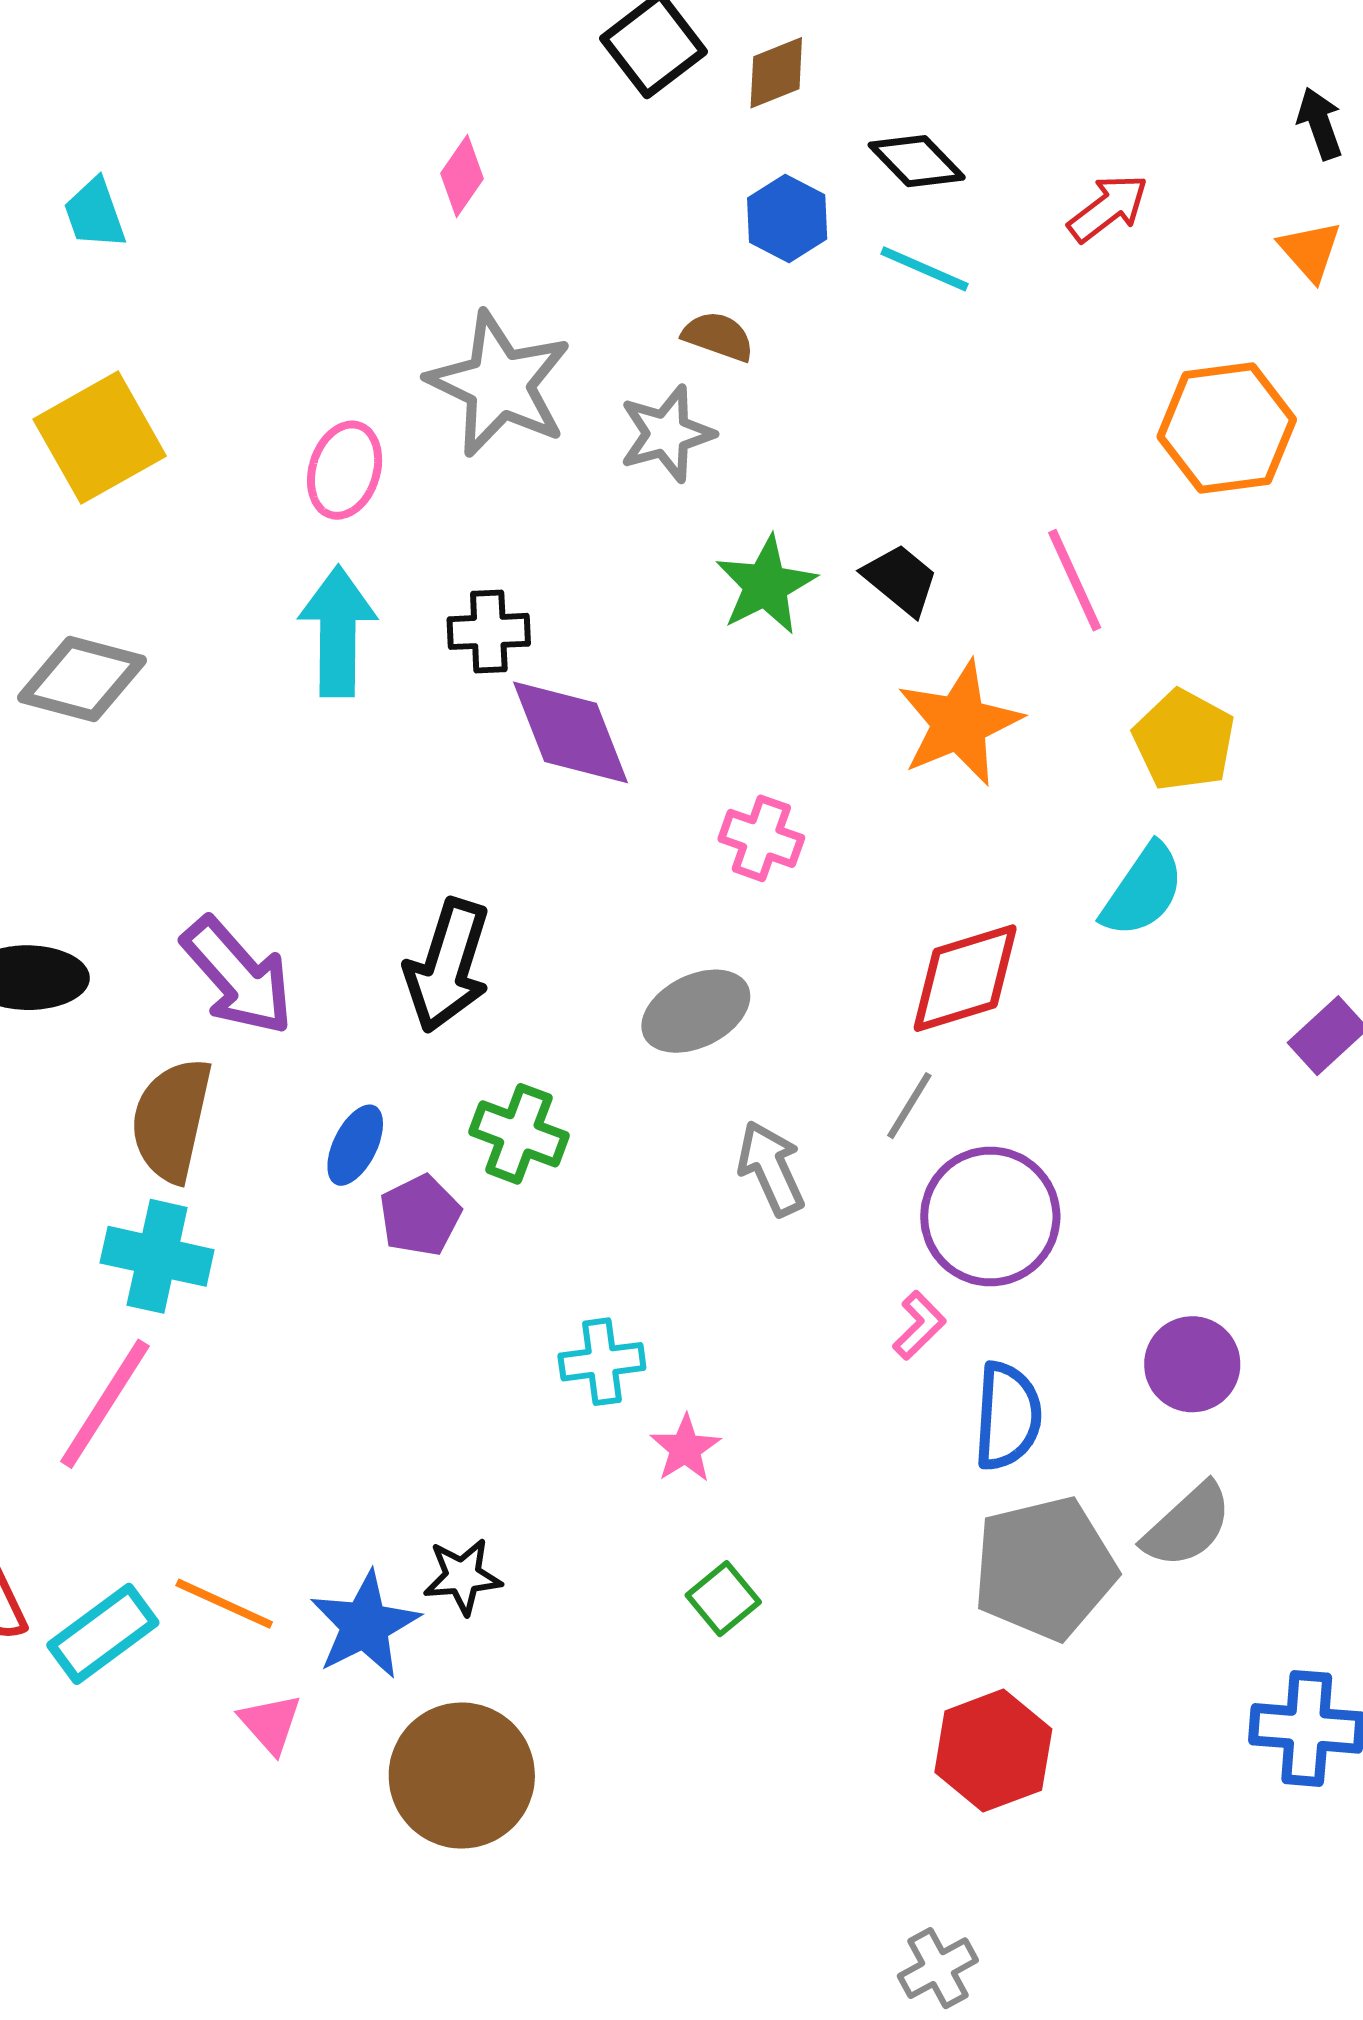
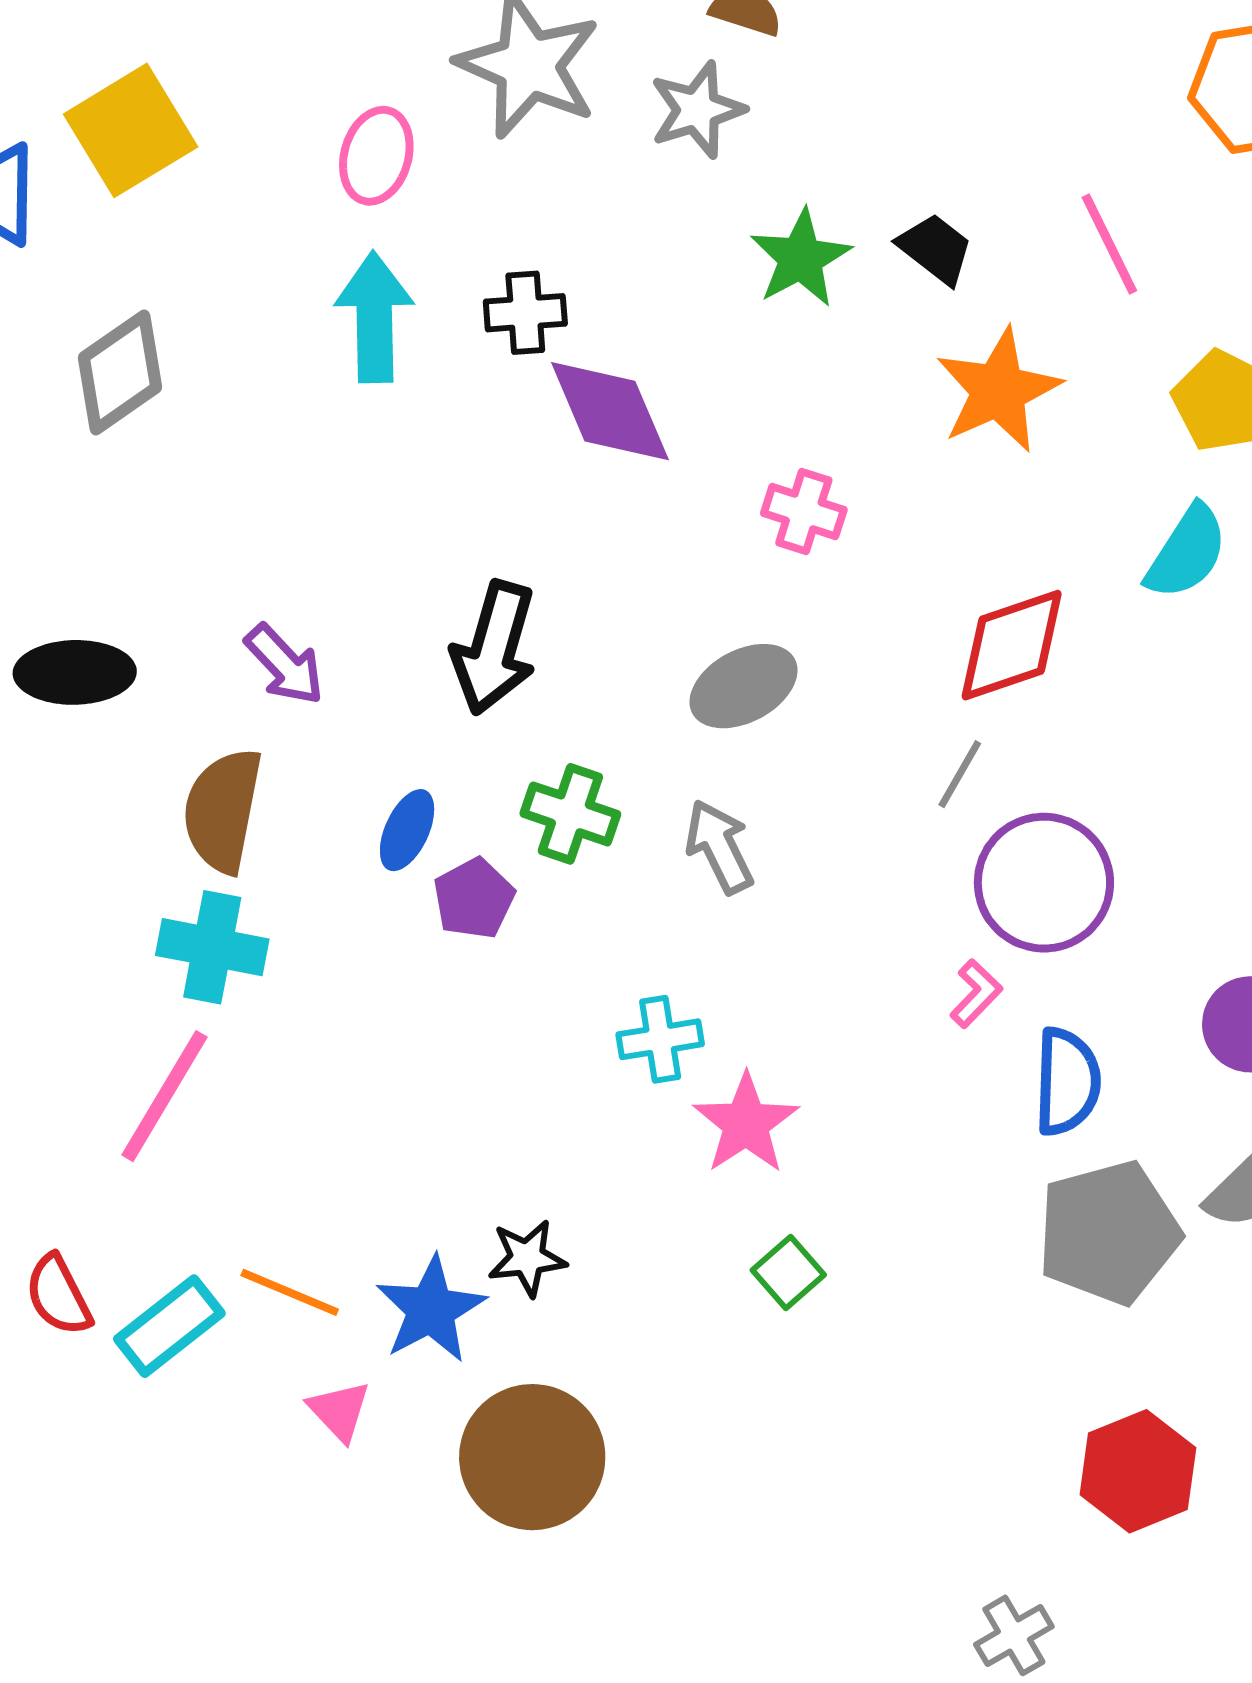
gray diamond: (82, 679) -> (120, 372), turned -48
purple arrow: (238, 976) -> (285, 665), size x0.7
gray arrow: (771, 1168) -> (719, 847), moved
pink star: (685, 1449) -> (746, 1124), size x1.5
red hexagon: (993, 1751) -> (1138, 1471), moved

